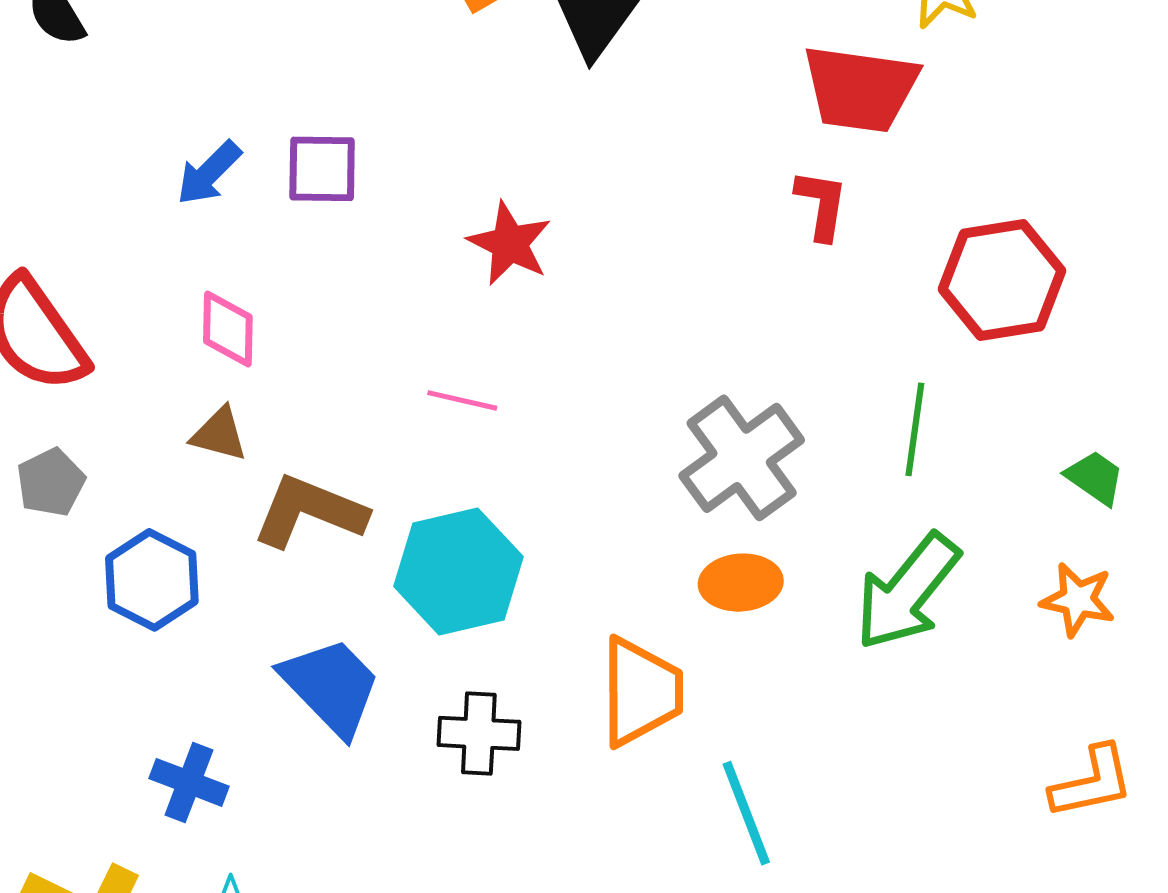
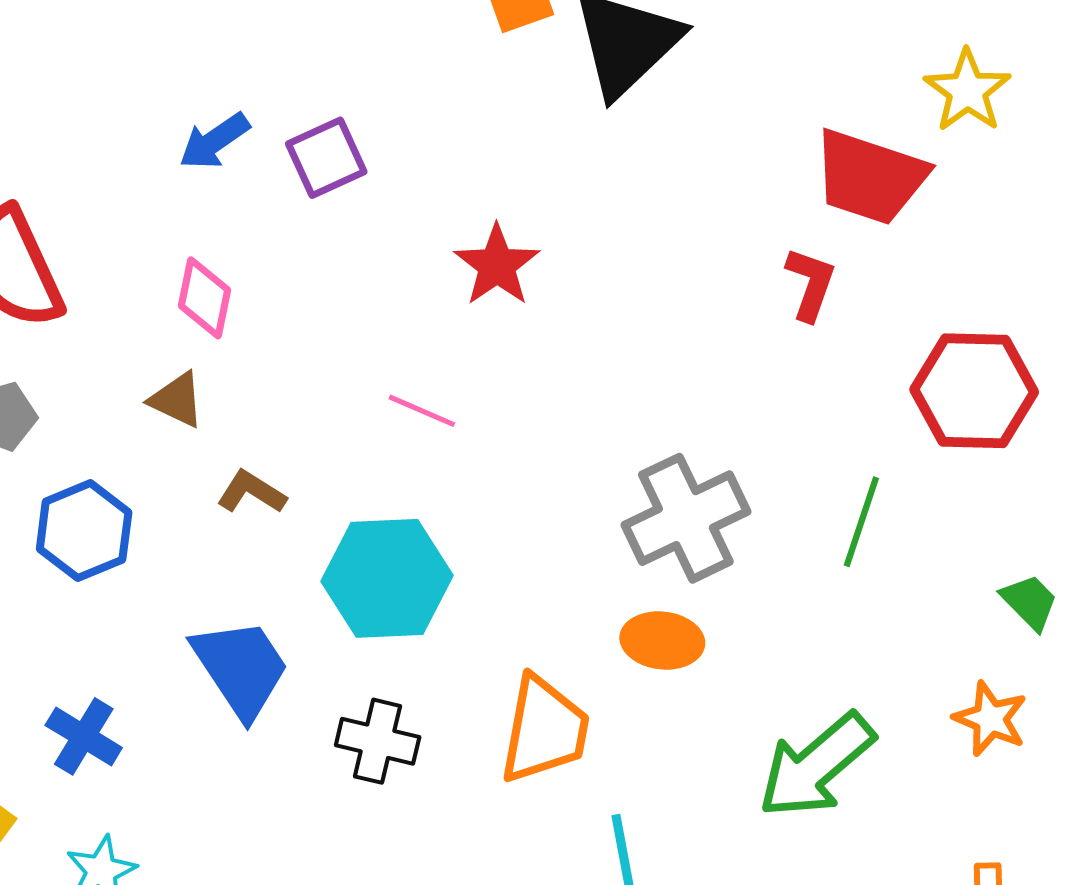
purple square: (322, 169) -> (326, 158), turned -36
brown L-shape: (309, 512) -> (251, 492), size x0.6
green arrow: (907, 592) -> (816, 766), moved

